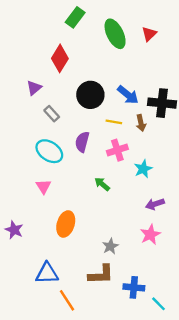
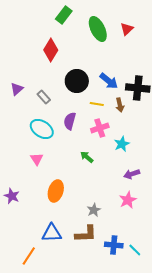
purple triangle: (34, 88) -> (17, 89), moved
blue triangle: (47, 273) -> (52, 233), moved
orange line: (67, 300) -> (29, 256), moved, turned 66
cyan line: (158, 304) -> (135, 250), moved

